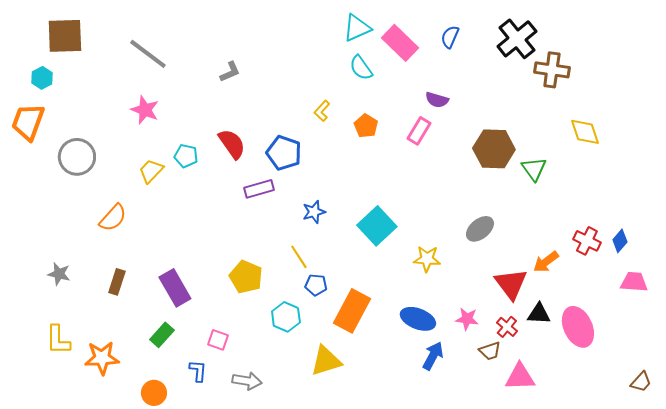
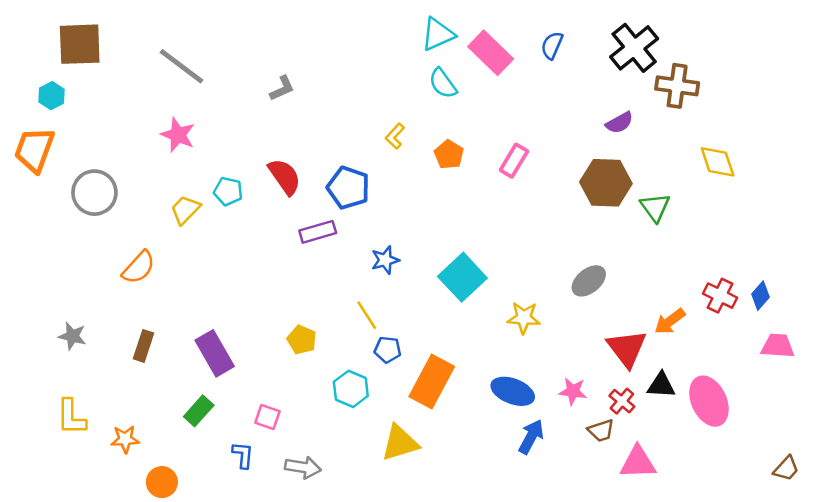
purple semicircle: (437, 100) -> (619, 123), moved, turned -45
yellow pentagon: (246, 277) -> (302, 340), size x0.7
orange star: (102, 358) -> (125, 439), size x0.7
orange circle: (154, 393) -> (162, 482), moved

